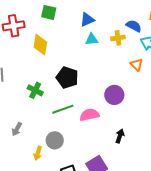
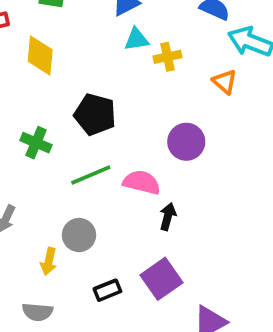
yellow cross: (118, 38) -> (168, 57), moved
pink semicircle: (89, 115) -> (142, 182), turned 30
black arrow: (120, 136) -> (168, 217), moved

